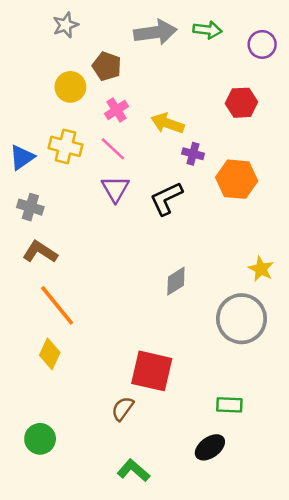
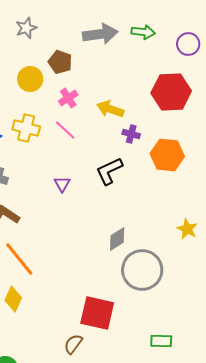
red hexagon: (242, 103) -> (171, 92), size x1.5
purple triangle: (115, 189) -> (62, 184), moved, size x0.7
gray circle: (242, 319) -> (142, 270), moved

